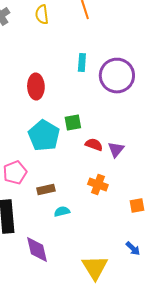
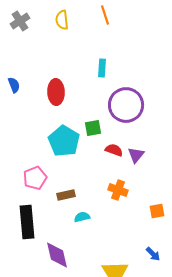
purple circle: (117, 76) -> (126, 105), moved

